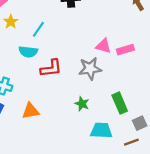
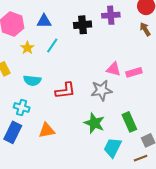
cyan line: (38, 29) -> (52, 46), moved
cyan semicircle: (28, 52) -> (32, 80), moved
green star: (82, 104) -> (94, 123), size x1.5
cyan trapezoid: (101, 130) -> (113, 148), turned -65

